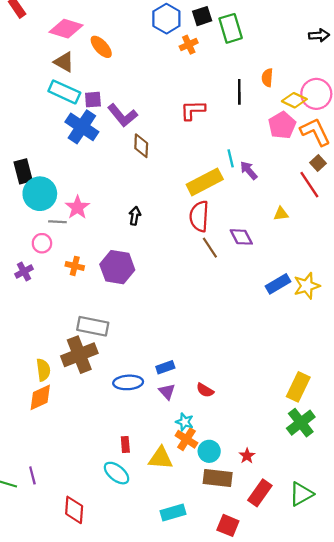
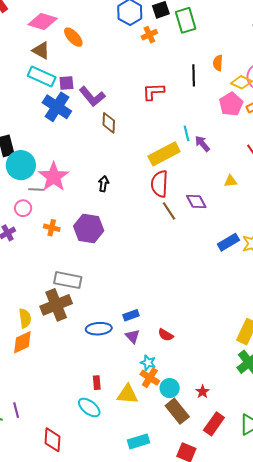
pink star: (77, 207) -> (54, 177), size x1.4
brown rectangle: (218, 478) -> (177, 411), turned 45

